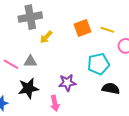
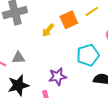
yellow line: (107, 30) -> (92, 11), moved, turned -48
yellow arrow: (46, 37) -> (48, 30), moved

